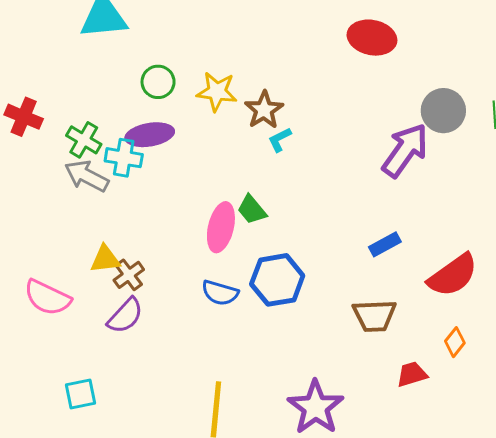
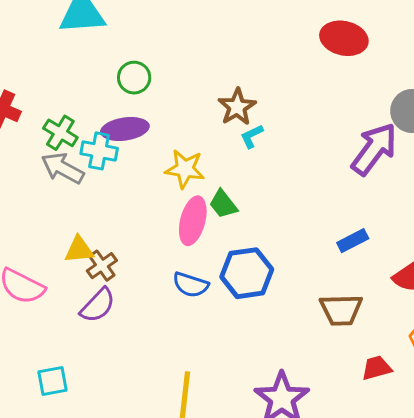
yellow star: (217, 92) -> (185, 169), moved

